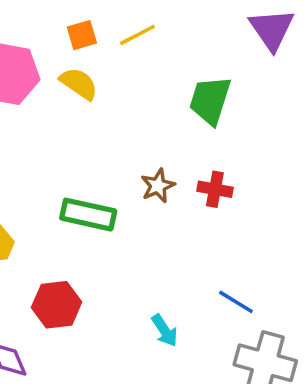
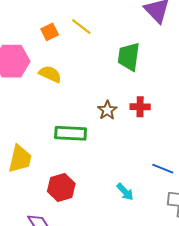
yellow line: (137, 35) -> (81, 27), turned 75
yellow semicircle: (79, 84) -> (50, 74), moved

